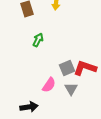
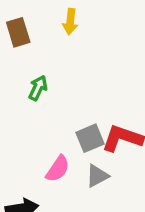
gray triangle: (71, 89) -> (97, 176), turned 32

